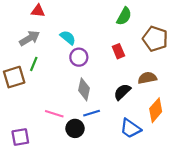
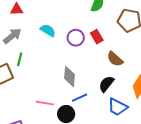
purple circle: (79, 57) -> (76, 38), moved
brown semicircle: (147, 78) -> (115, 59), moved, turned -120
black semicircle: (122, 92) -> (106, 84), moved

